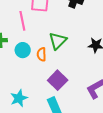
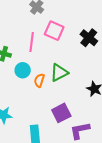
purple square: (58, 80) -> (61, 113), moved

